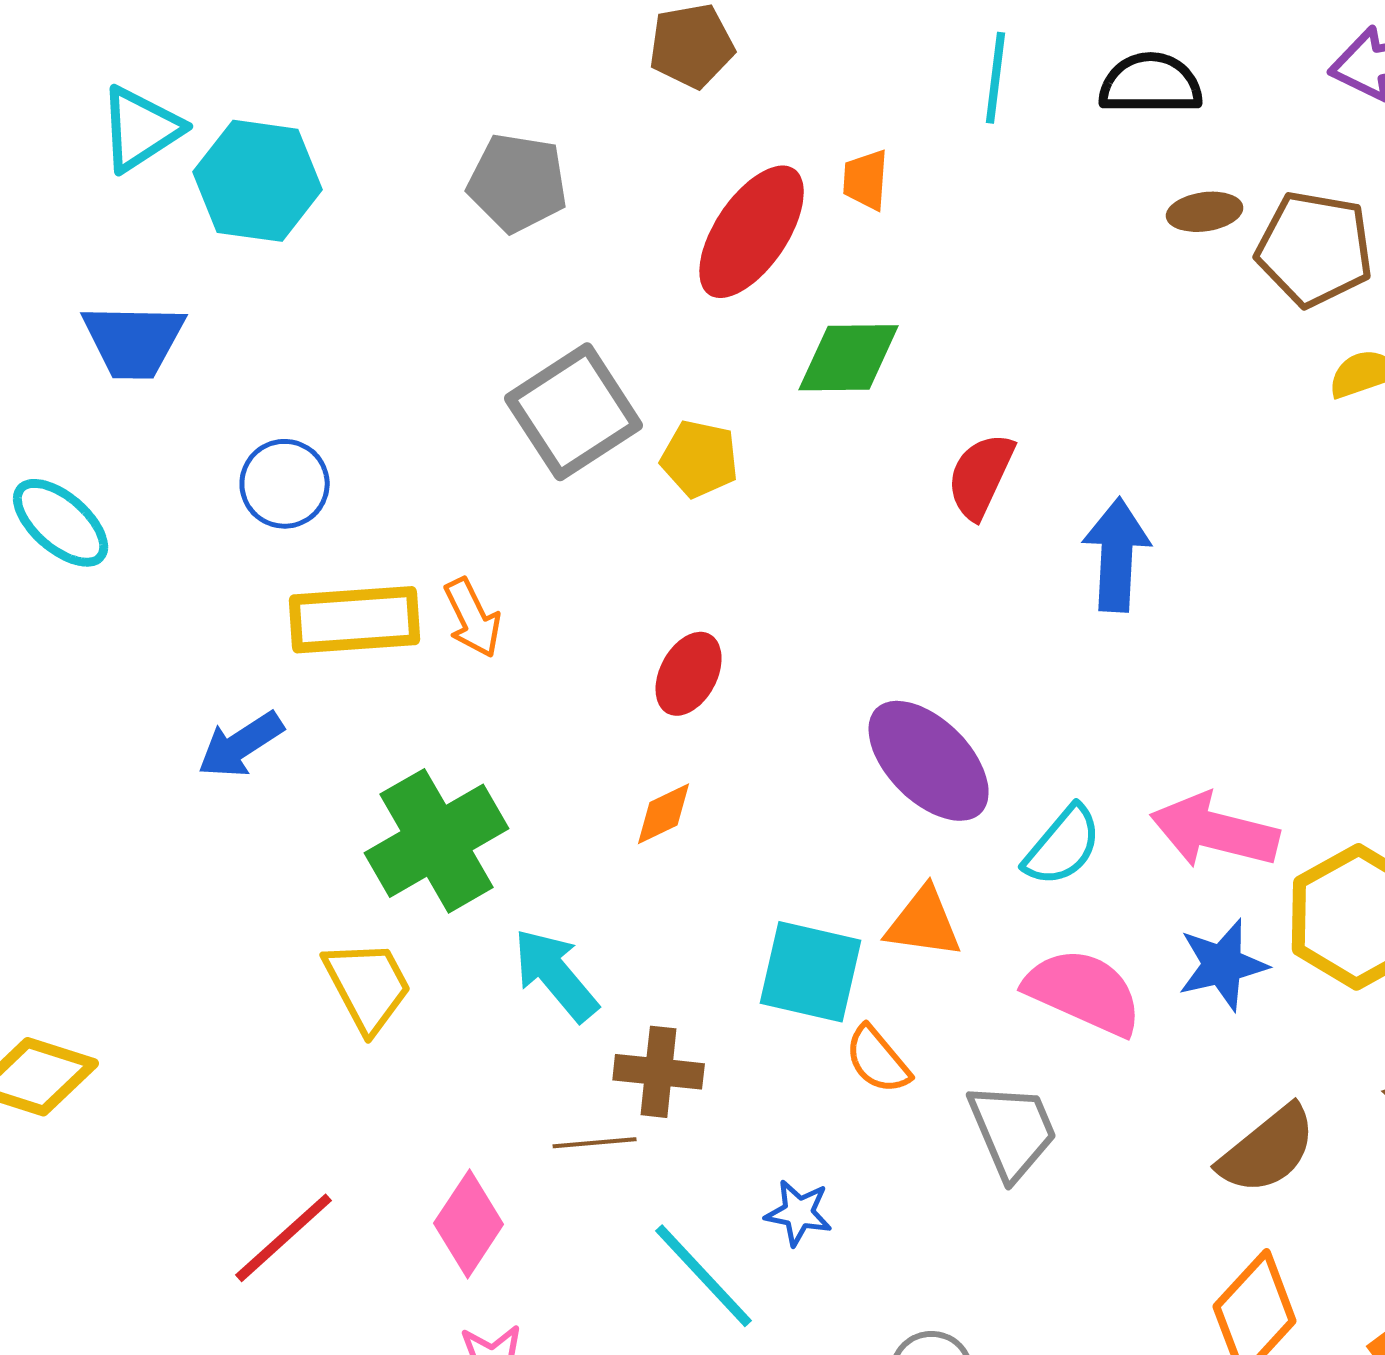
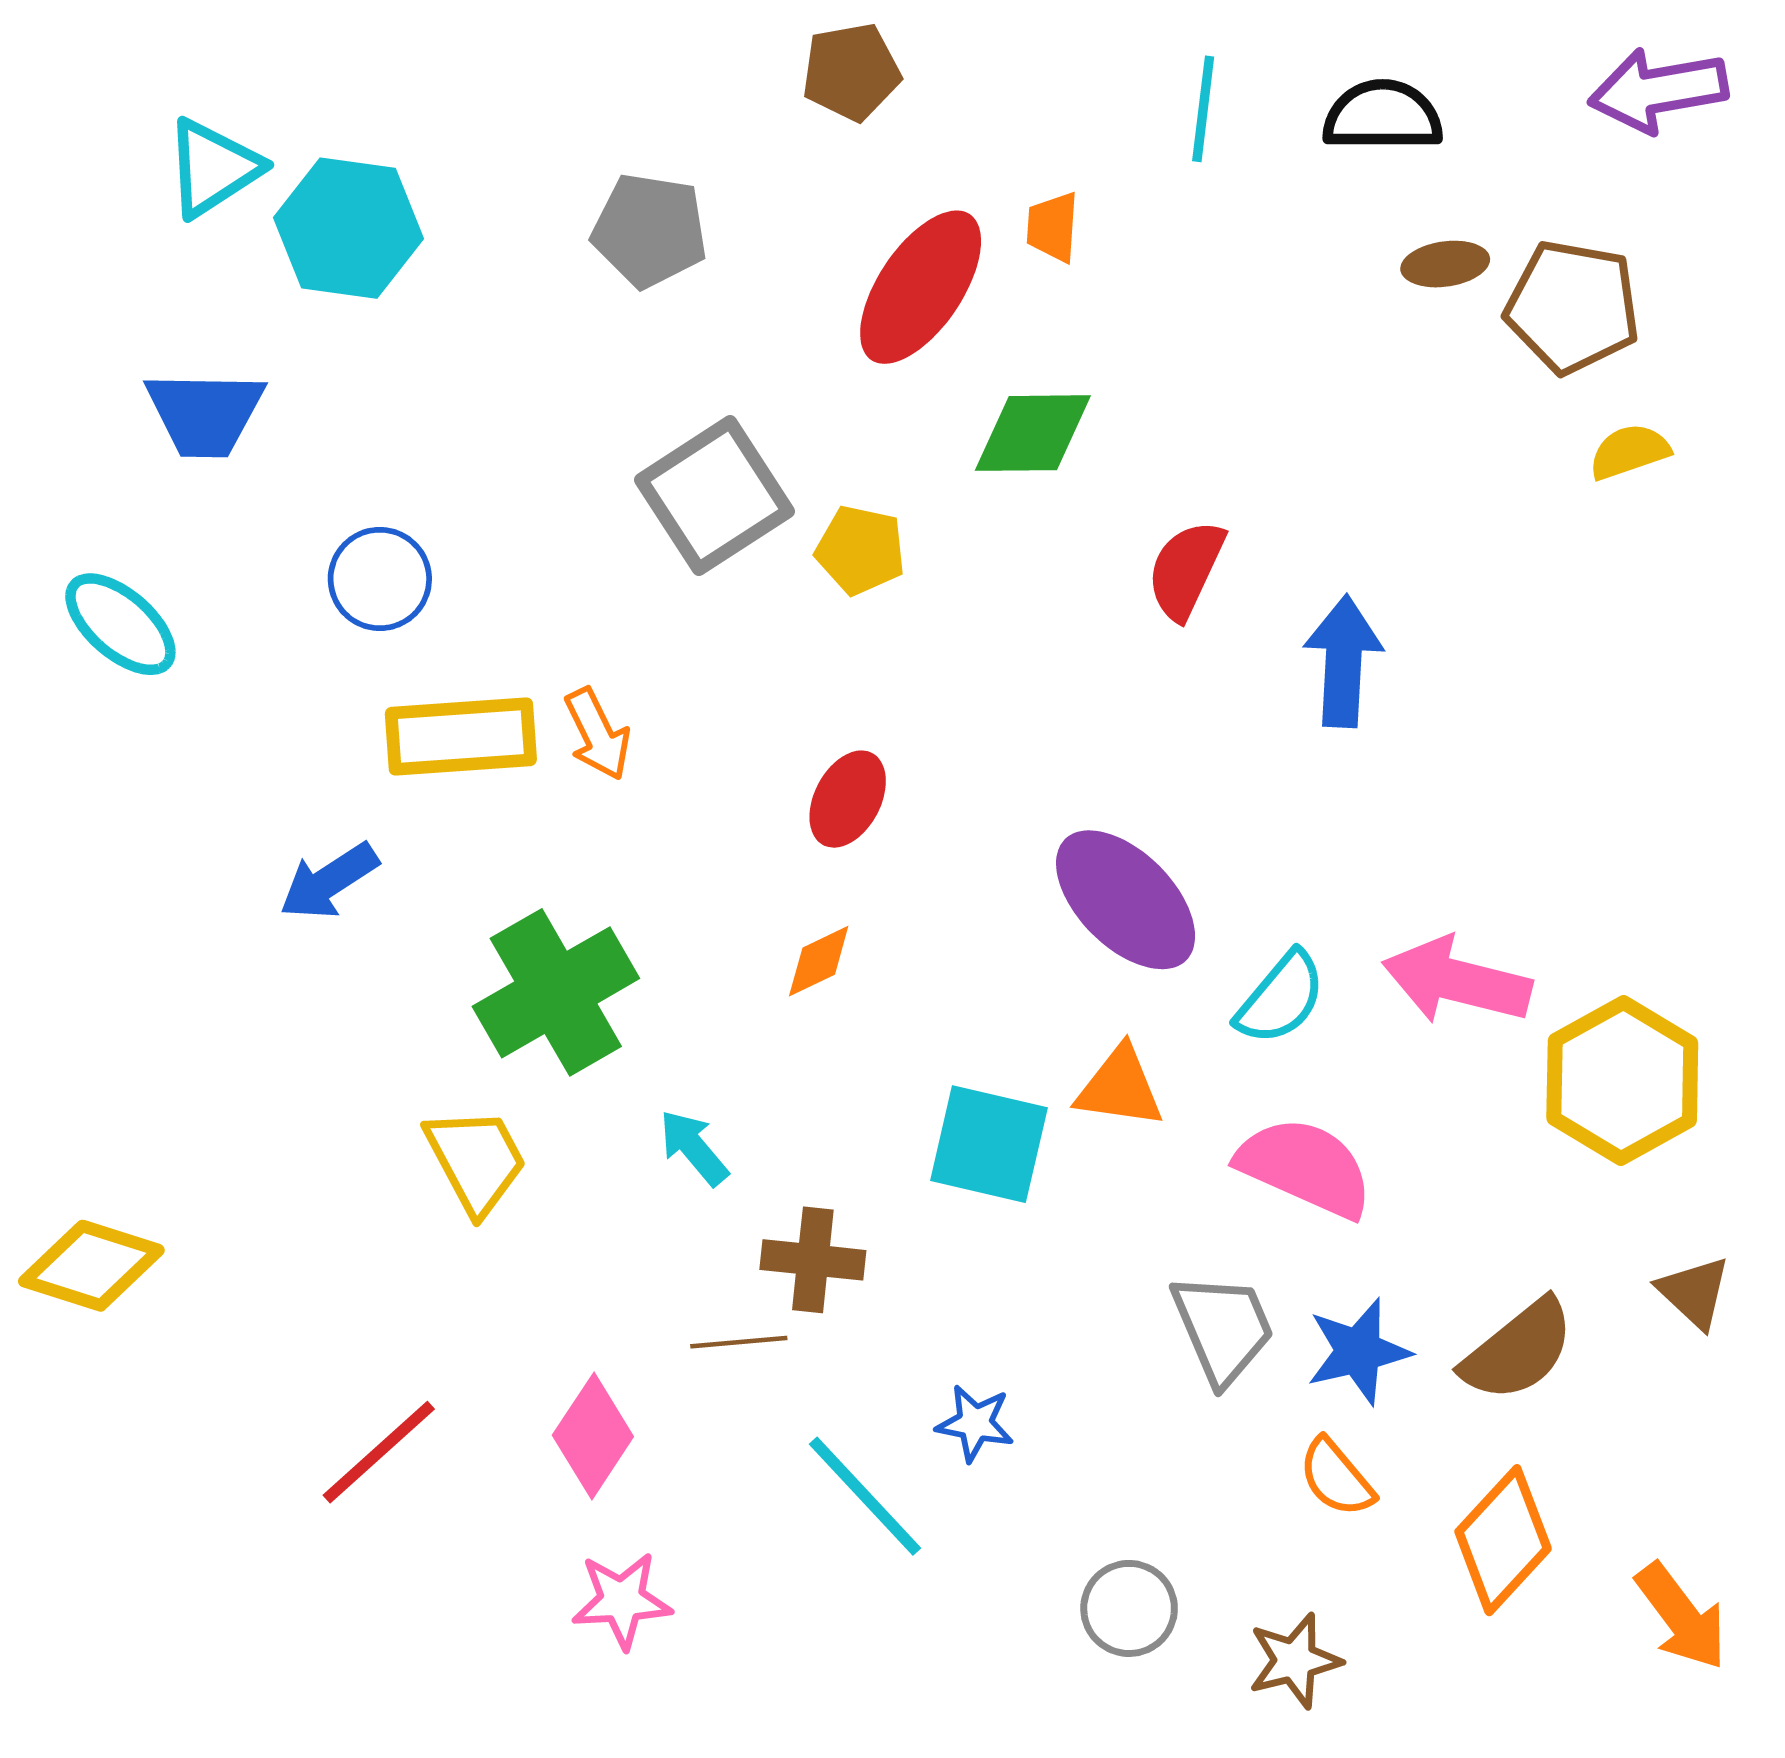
blue star: (1223, 965) -> (1358, 1351), moved
cyan arrow: (556, 975) -> (694, 1148), size x0.7
orange semicircle: (878, 1060) -> (1336, 1478), moved

